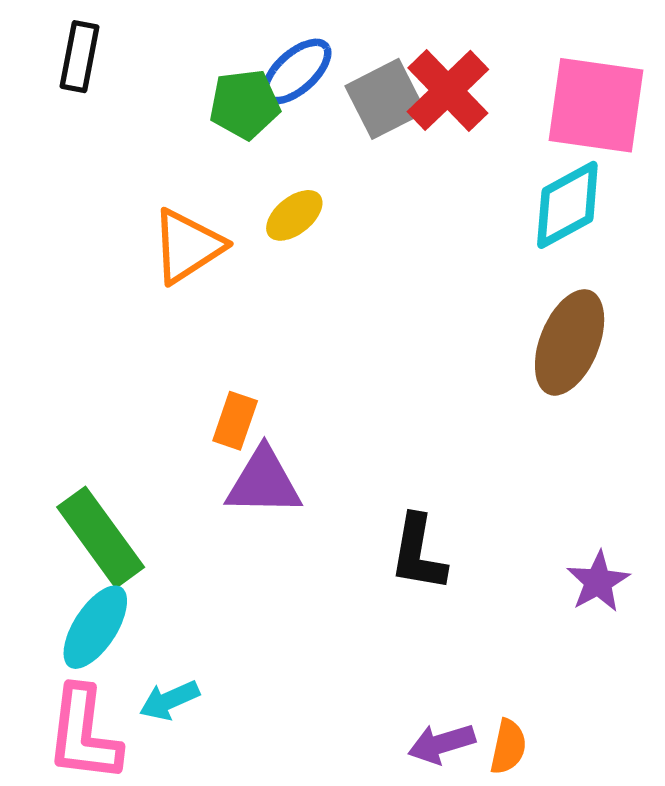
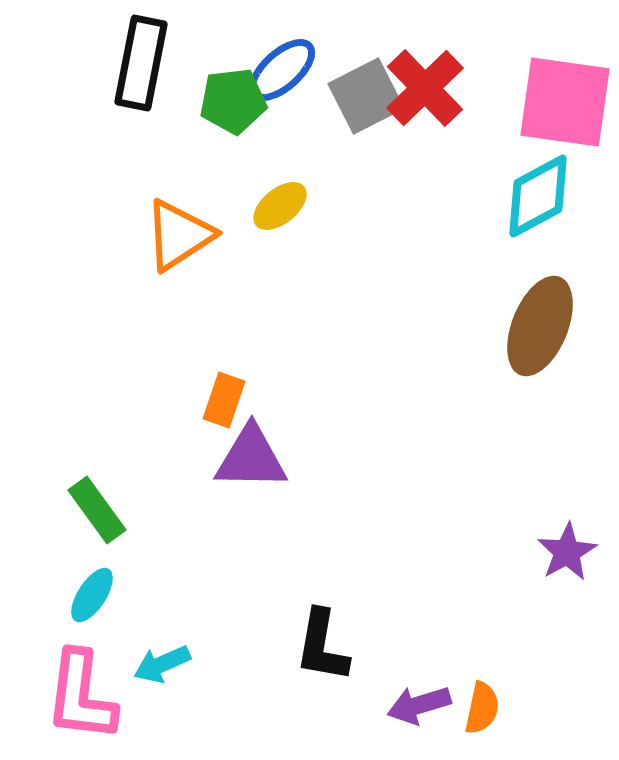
black rectangle: (79, 57) -> (141, 63), moved, size x1.4
green rectangle: (101, 537) -> (97, 510), size x0.7
black L-shape: (418, 553) -> (322, 646), moved
cyan ellipse: (95, 627) -> (92, 595), size x0.7

